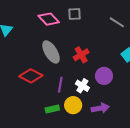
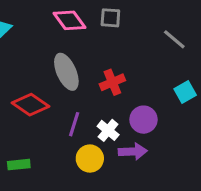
purple arrow: (100, 108) -> (133, 151), moved
green rectangle: (52, 109) -> (19, 165), moved

